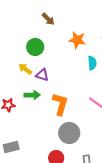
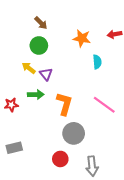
brown arrow: (48, 19) -> (41, 23), moved
purple triangle: (42, 75) -> (46, 74), turned 32

